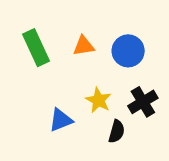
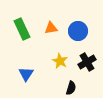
blue triangle: (61, 120) -> (26, 74), moved, turned -35
black semicircle: (117, 132) -> (71, 88), moved

